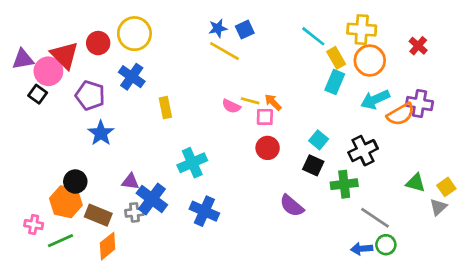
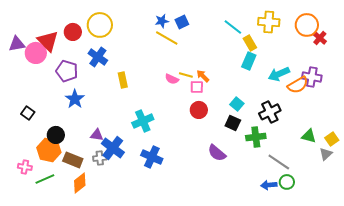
red cross: (418, 46) -> (320, 38), moved
orange circle: (370, 61) -> (307, 25), moved
black square: (38, 94) -> (28, 113), moved

